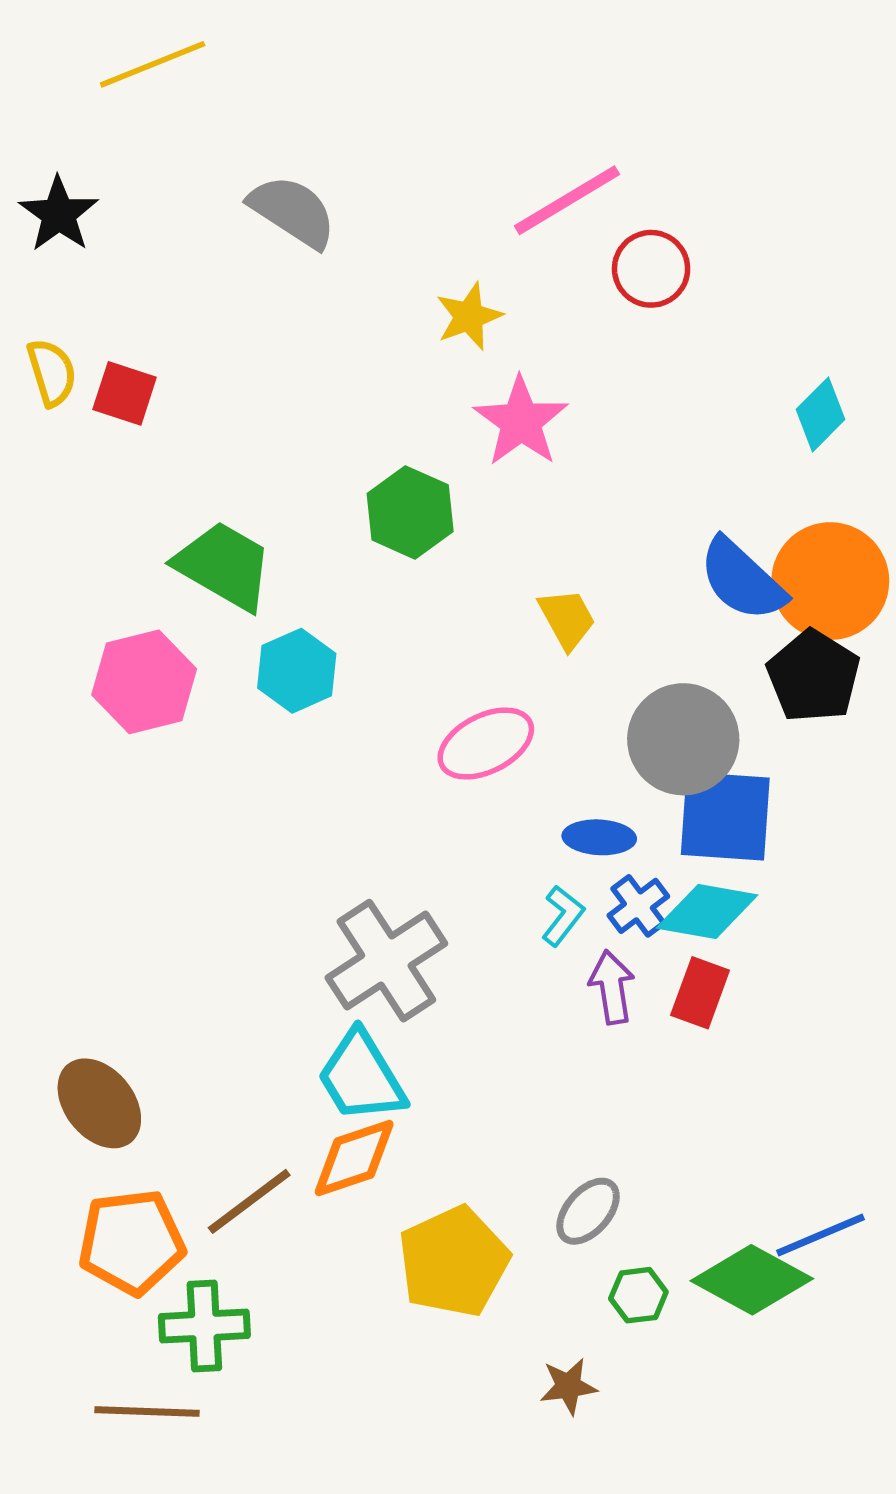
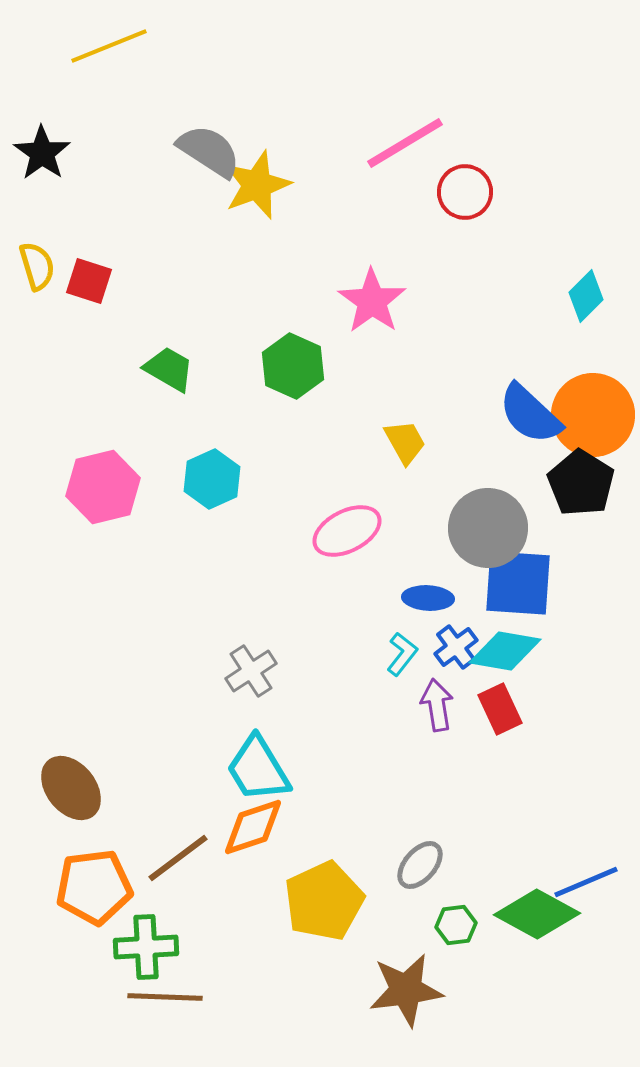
yellow star: (469, 316) -> (257, 185), moved, size x1.4
green trapezoid: (224, 566) -> (169, 369), moved, size x0.7
gray cross: (386, 961) -> (251, 671), moved, size x0.6
red rectangle: (700, 993) -> (500, 709), turned -45
brown star: (568, 1386) -> (406, 990), size x1.8
brown line: (147, 1411) -> (165, 997), moved

